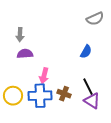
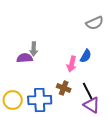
gray arrow: (20, 35) -> (34, 49), moved
pink arrow: (44, 76) -> (72, 64), moved
brown cross: (64, 94) -> (64, 88), moved

